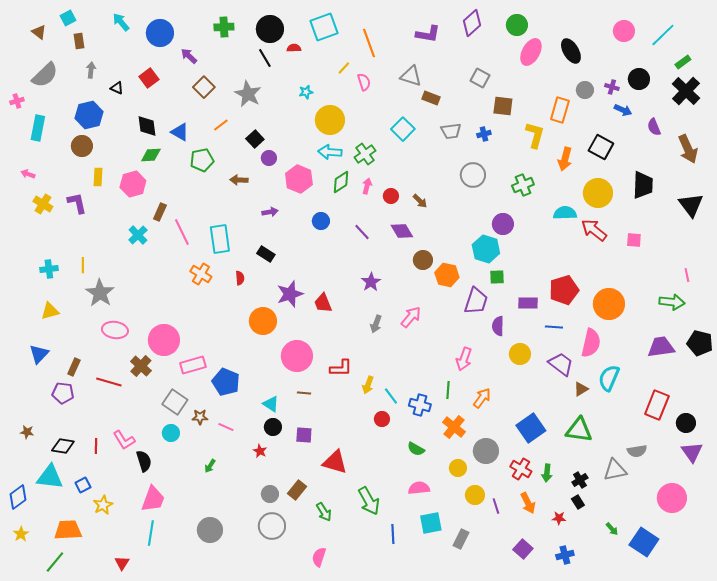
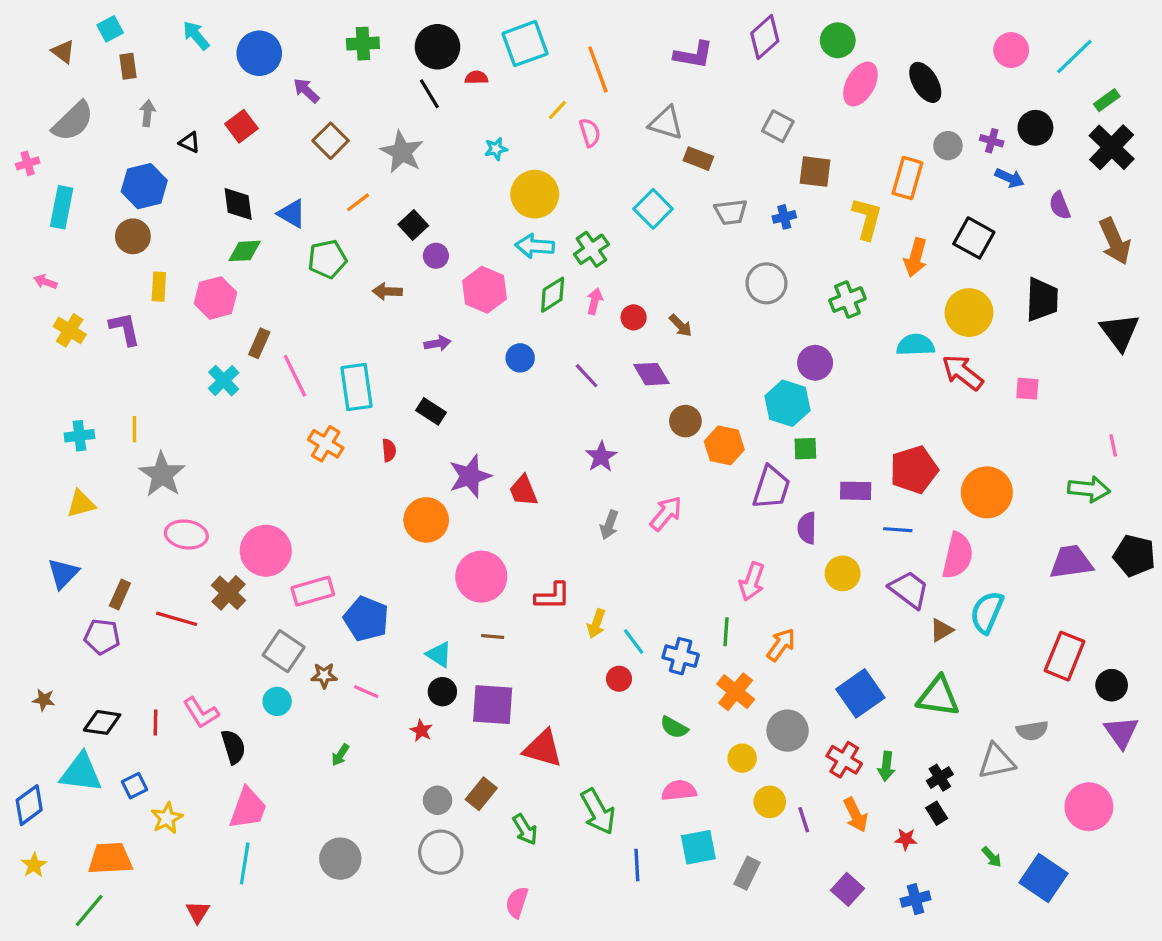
purple square: (304, 435) -> (493, 705), size x1.6

